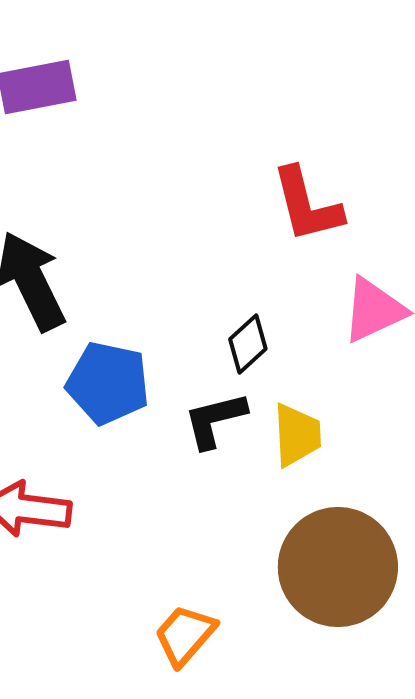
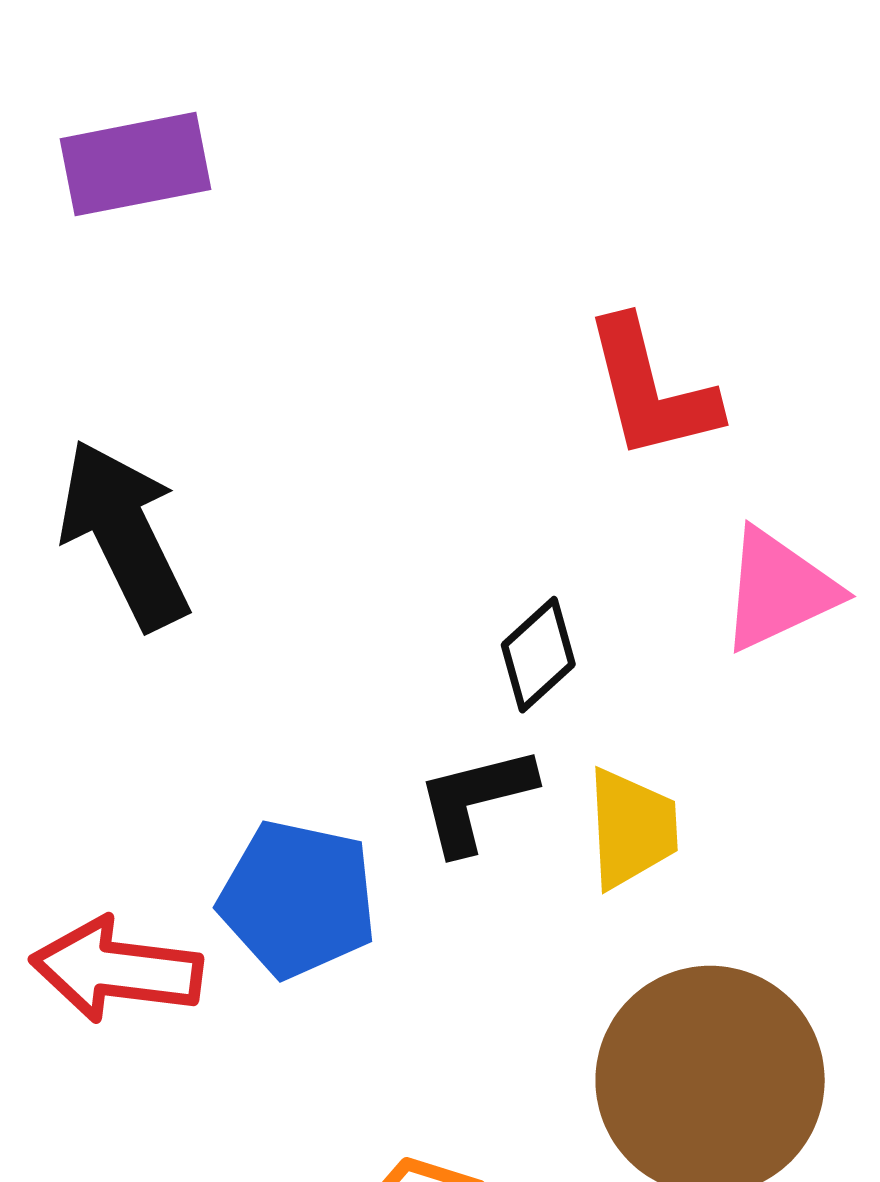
blue pentagon: (108, 383) -> (298, 899), moved

